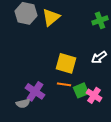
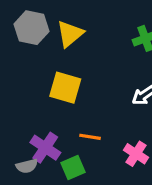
yellow square: (66, 63) -> (65, 88), moved
green square: (81, 90) -> (73, 168), moved

